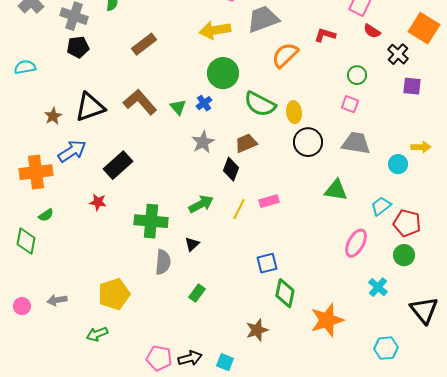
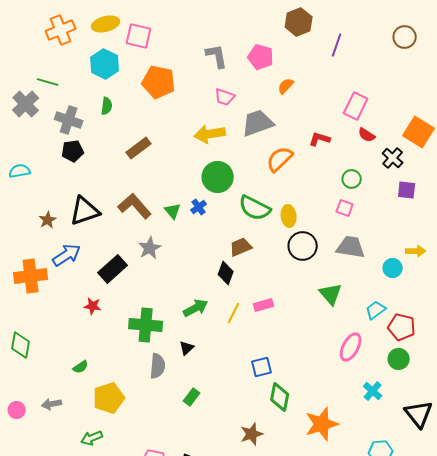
gray star: (203, 142) -> (150, 248), moved
green triangle: (336, 190) -> (331, 294), turned 40
green semicircle: (46, 215) -> (81, 367), moved

